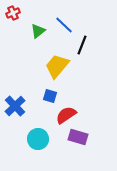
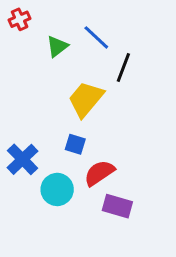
cyan circle: (38, 139) -> (57, 189), moved

